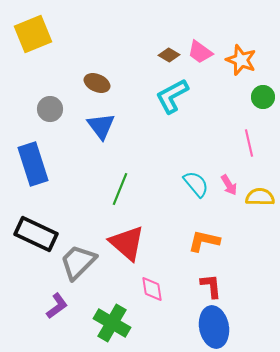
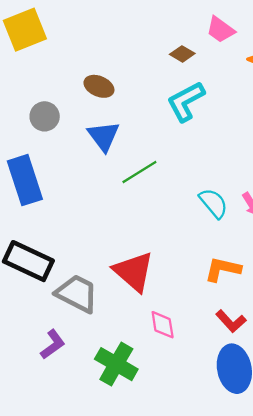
pink trapezoid: (200, 52) -> (220, 30), moved
green line: (120, 189) -> (139, 172), moved, turned 36
gray trapezoid: (78, 262) -> (77, 293), turned 72
red L-shape: (211, 286) -> (231, 321), turned 144

